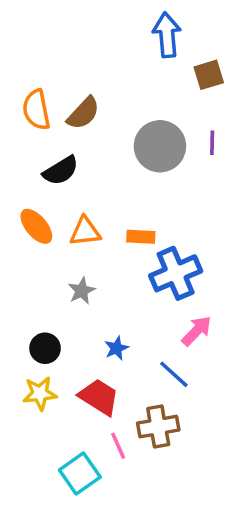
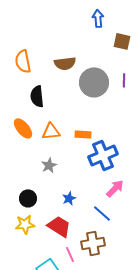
blue arrow: (167, 35) -> (98, 18), size x0.7
brown square: (209, 75) -> (122, 41), turned 30
brown semicircle: (83, 113) -> (65, 63), moved, turned 40
black semicircle: (61, 171) -> (37, 96), turned 115

